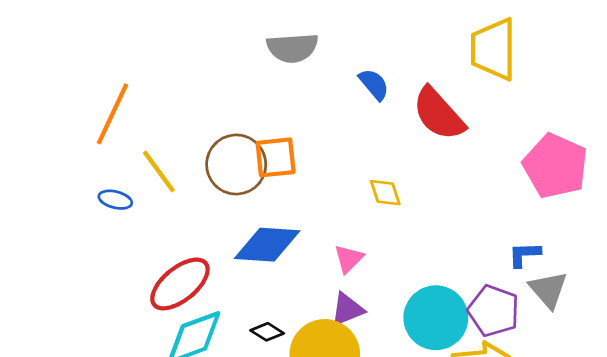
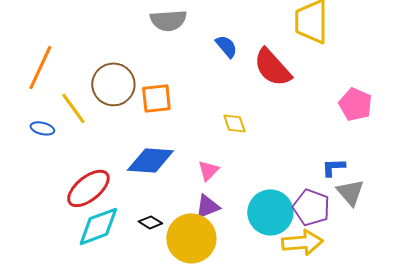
brown circle: (236, 164) -> (113, 84), moved
pink pentagon: (555, 166) -> (355, 104), size x0.7

